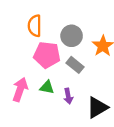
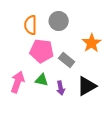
gray circle: (72, 36) -> (59, 21), moved
black triangle: (97, 107) -> (87, 86), moved

